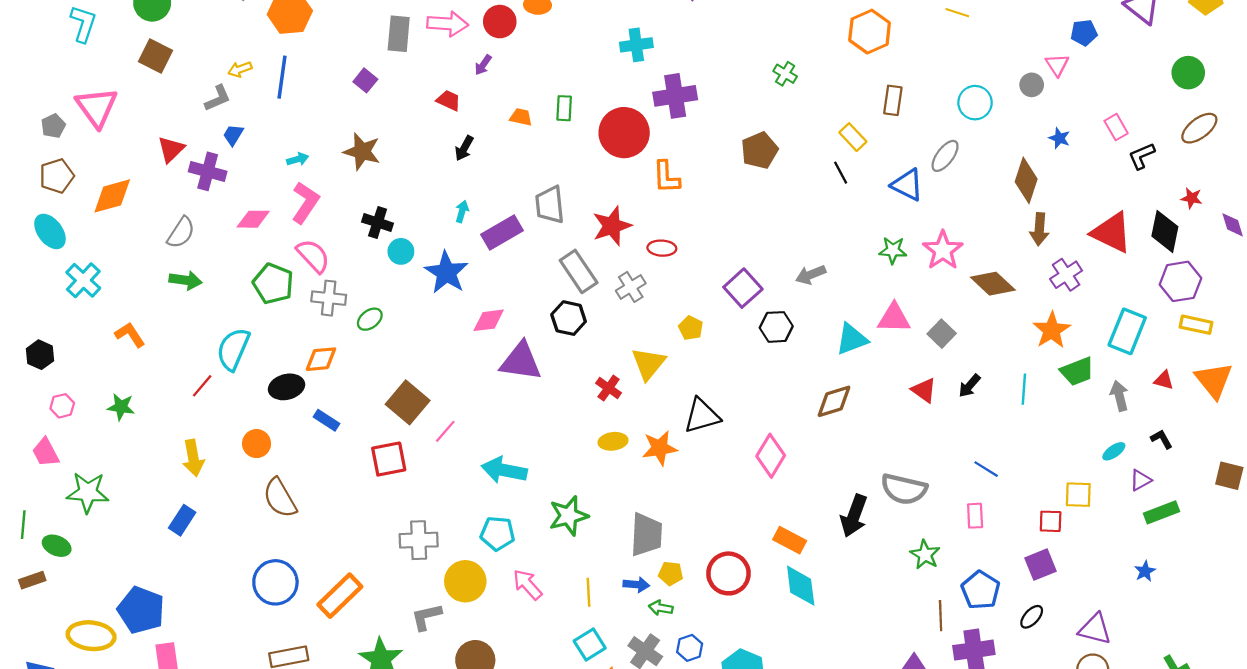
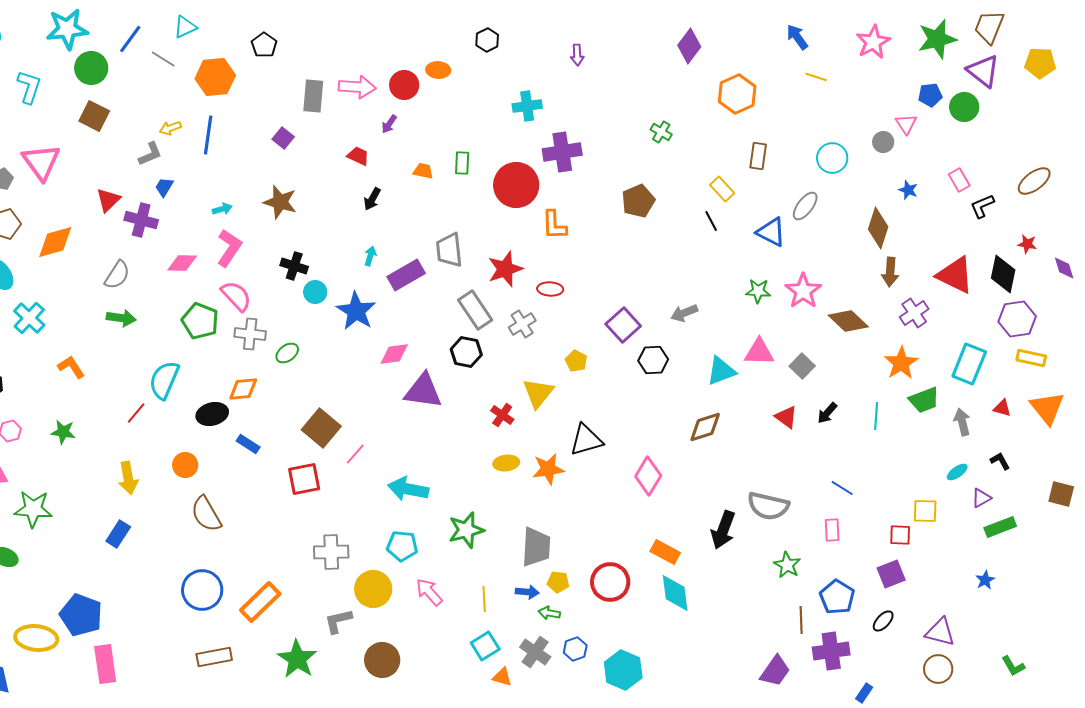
green circle: (1188, 73) -> (964, 107), moved

